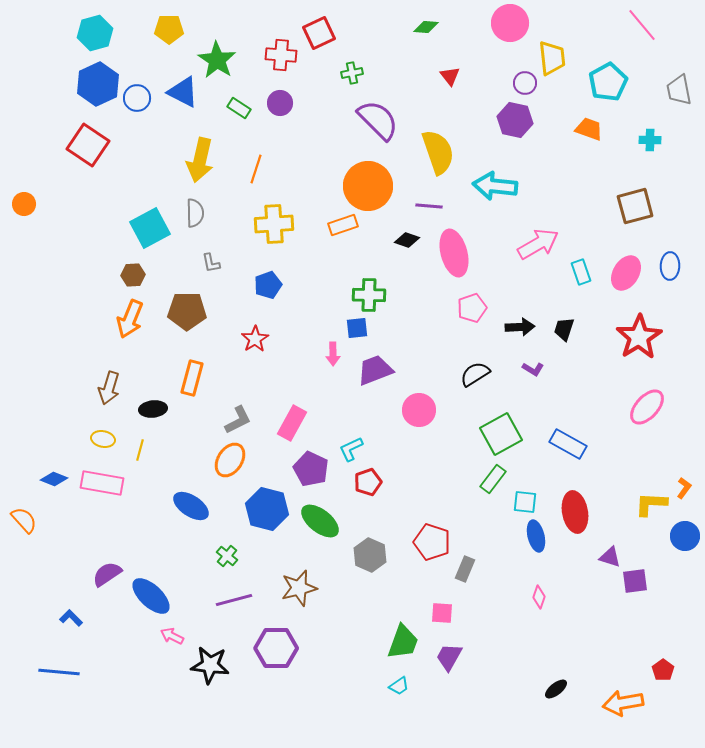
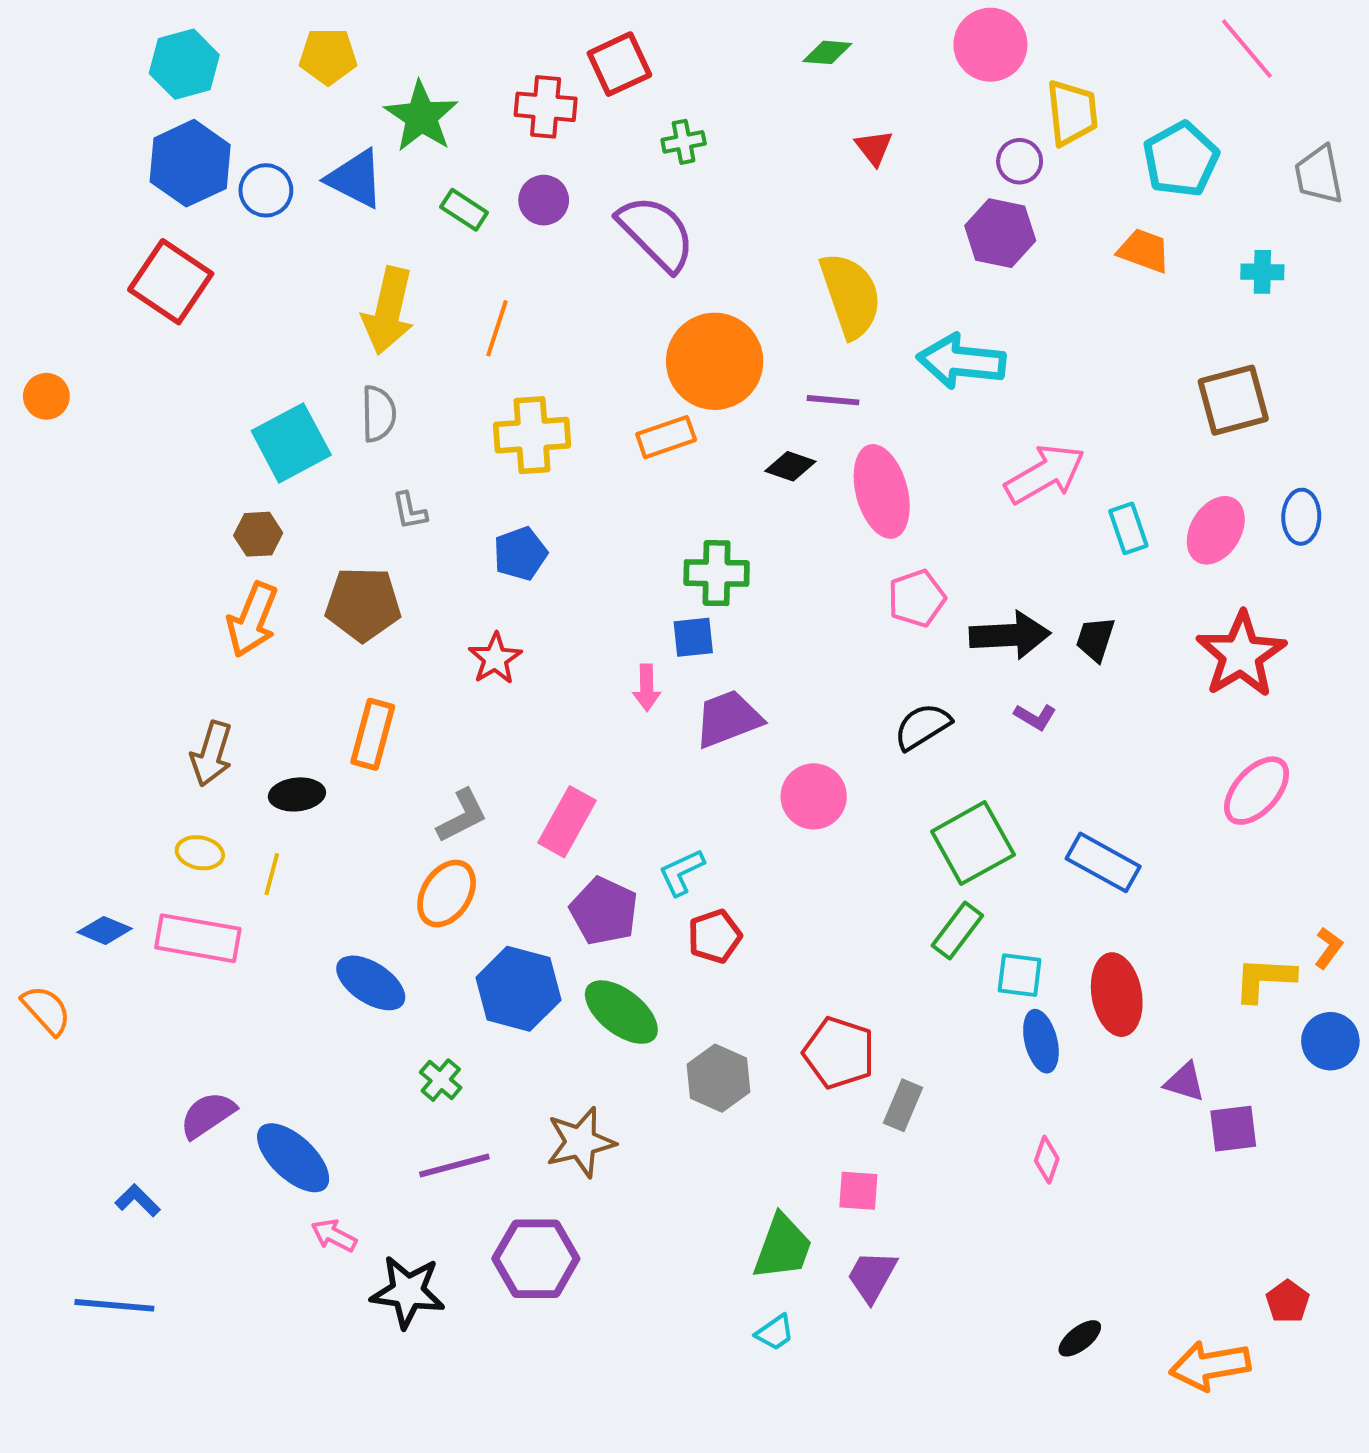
purple semicircle: (378, 120) -> (656, 233), moved
black arrow: (520, 327) -> (1010, 635), size x1.4

